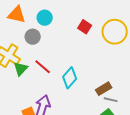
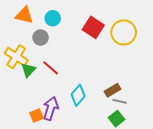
red square: (85, 27) -> (93, 27), size x1.5
cyan diamond: (70, 78) -> (78, 95), moved

